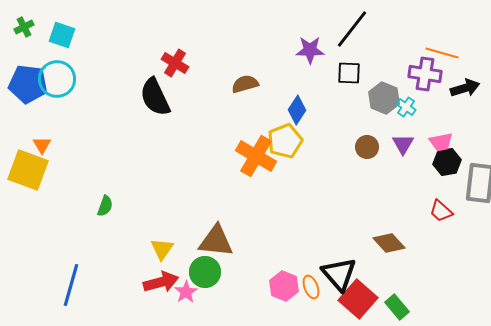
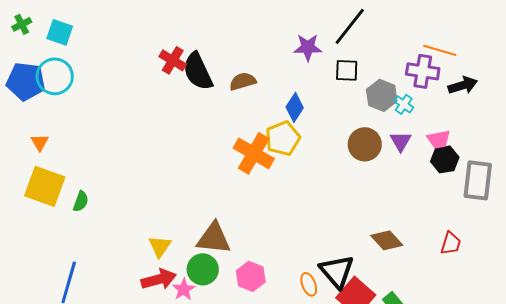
black semicircle: (155, 97) -> (198, 71), moved
brown circle: (367, 147) -> (365, 144), size x1.4
yellow square: (28, 170) -> (45, 186), moved
green semicircle: (105, 206) -> (81, 201), moved
red trapezoid: (441, 211) -> (451, 243), moved, turned -115
pink hexagon: (284, 286) -> (251, 276), moved

